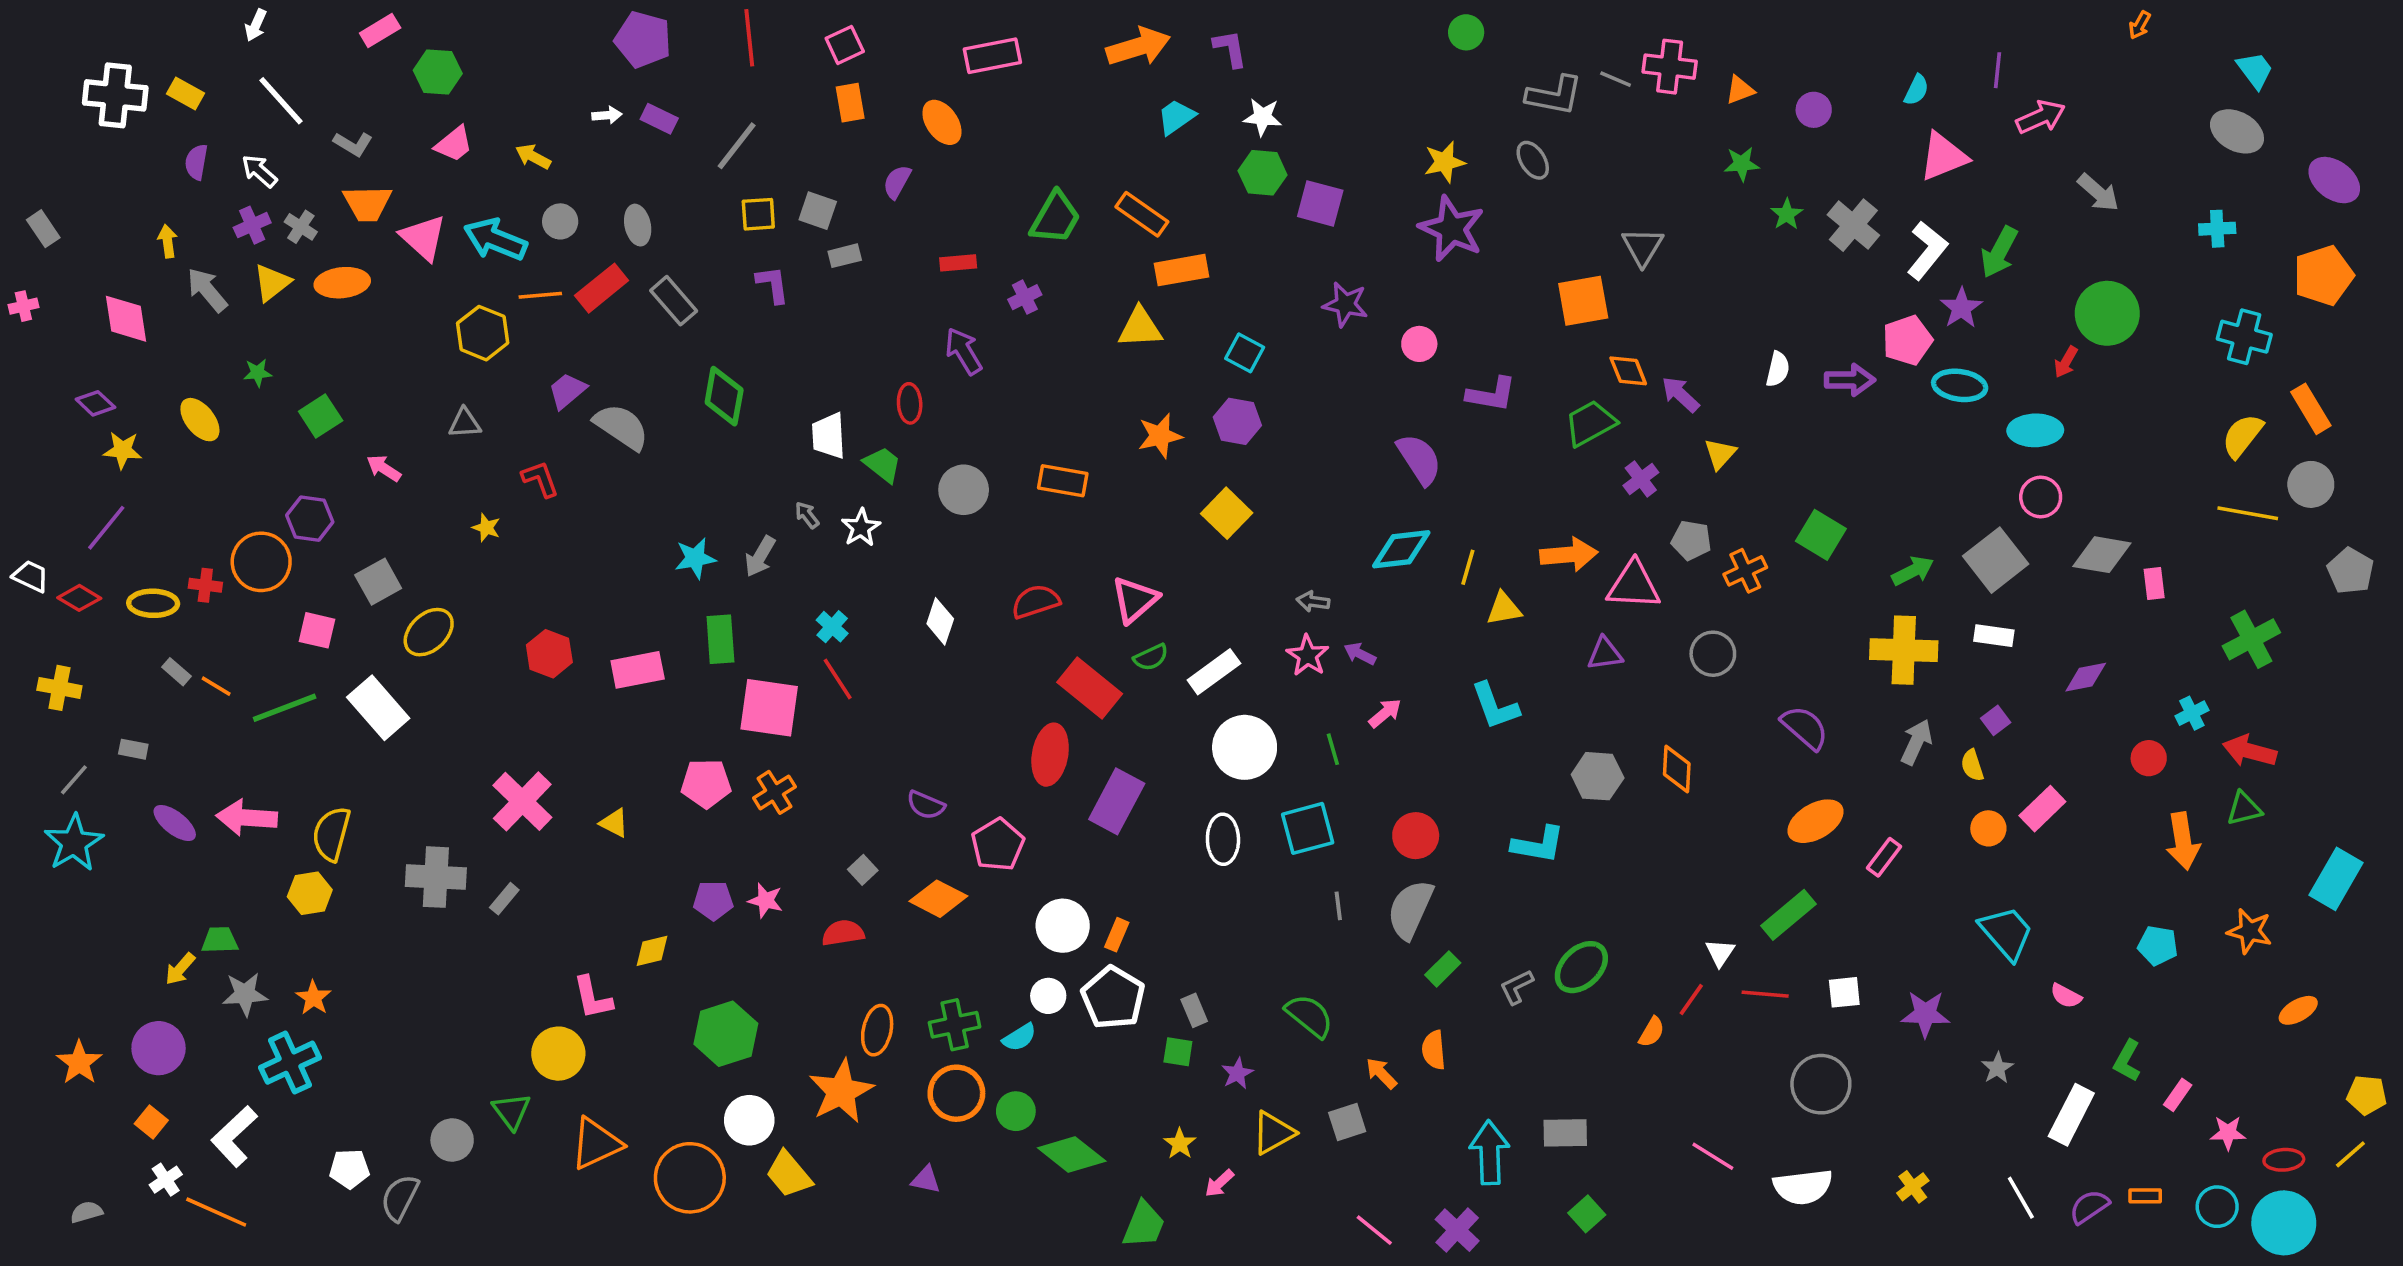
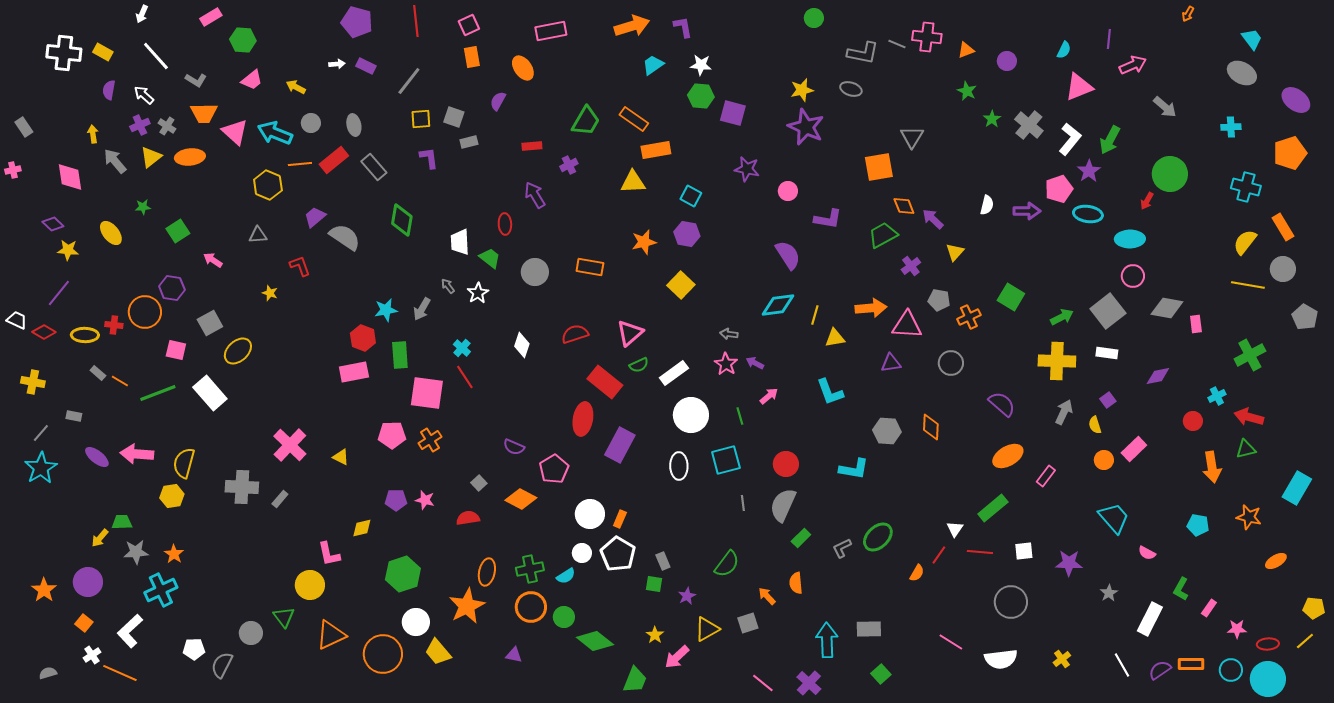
gray ellipse: (1533, 160) -> (851, 89), turned -40
green star: (1742, 164) -> (967, 91), turned 30
red hexagon: (549, 654) -> (363, 338), moved
green semicircle: (1309, 1016) -> (727, 564), turned 88
pink arrow: (1219, 1183) -> (677, 657), size x1.5
orange rectangle: (2145, 1196) -> (1191, 664), size x1.4

